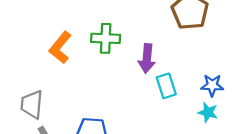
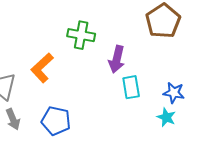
orange L-shape: (60, 47) -> (42, 68), moved

